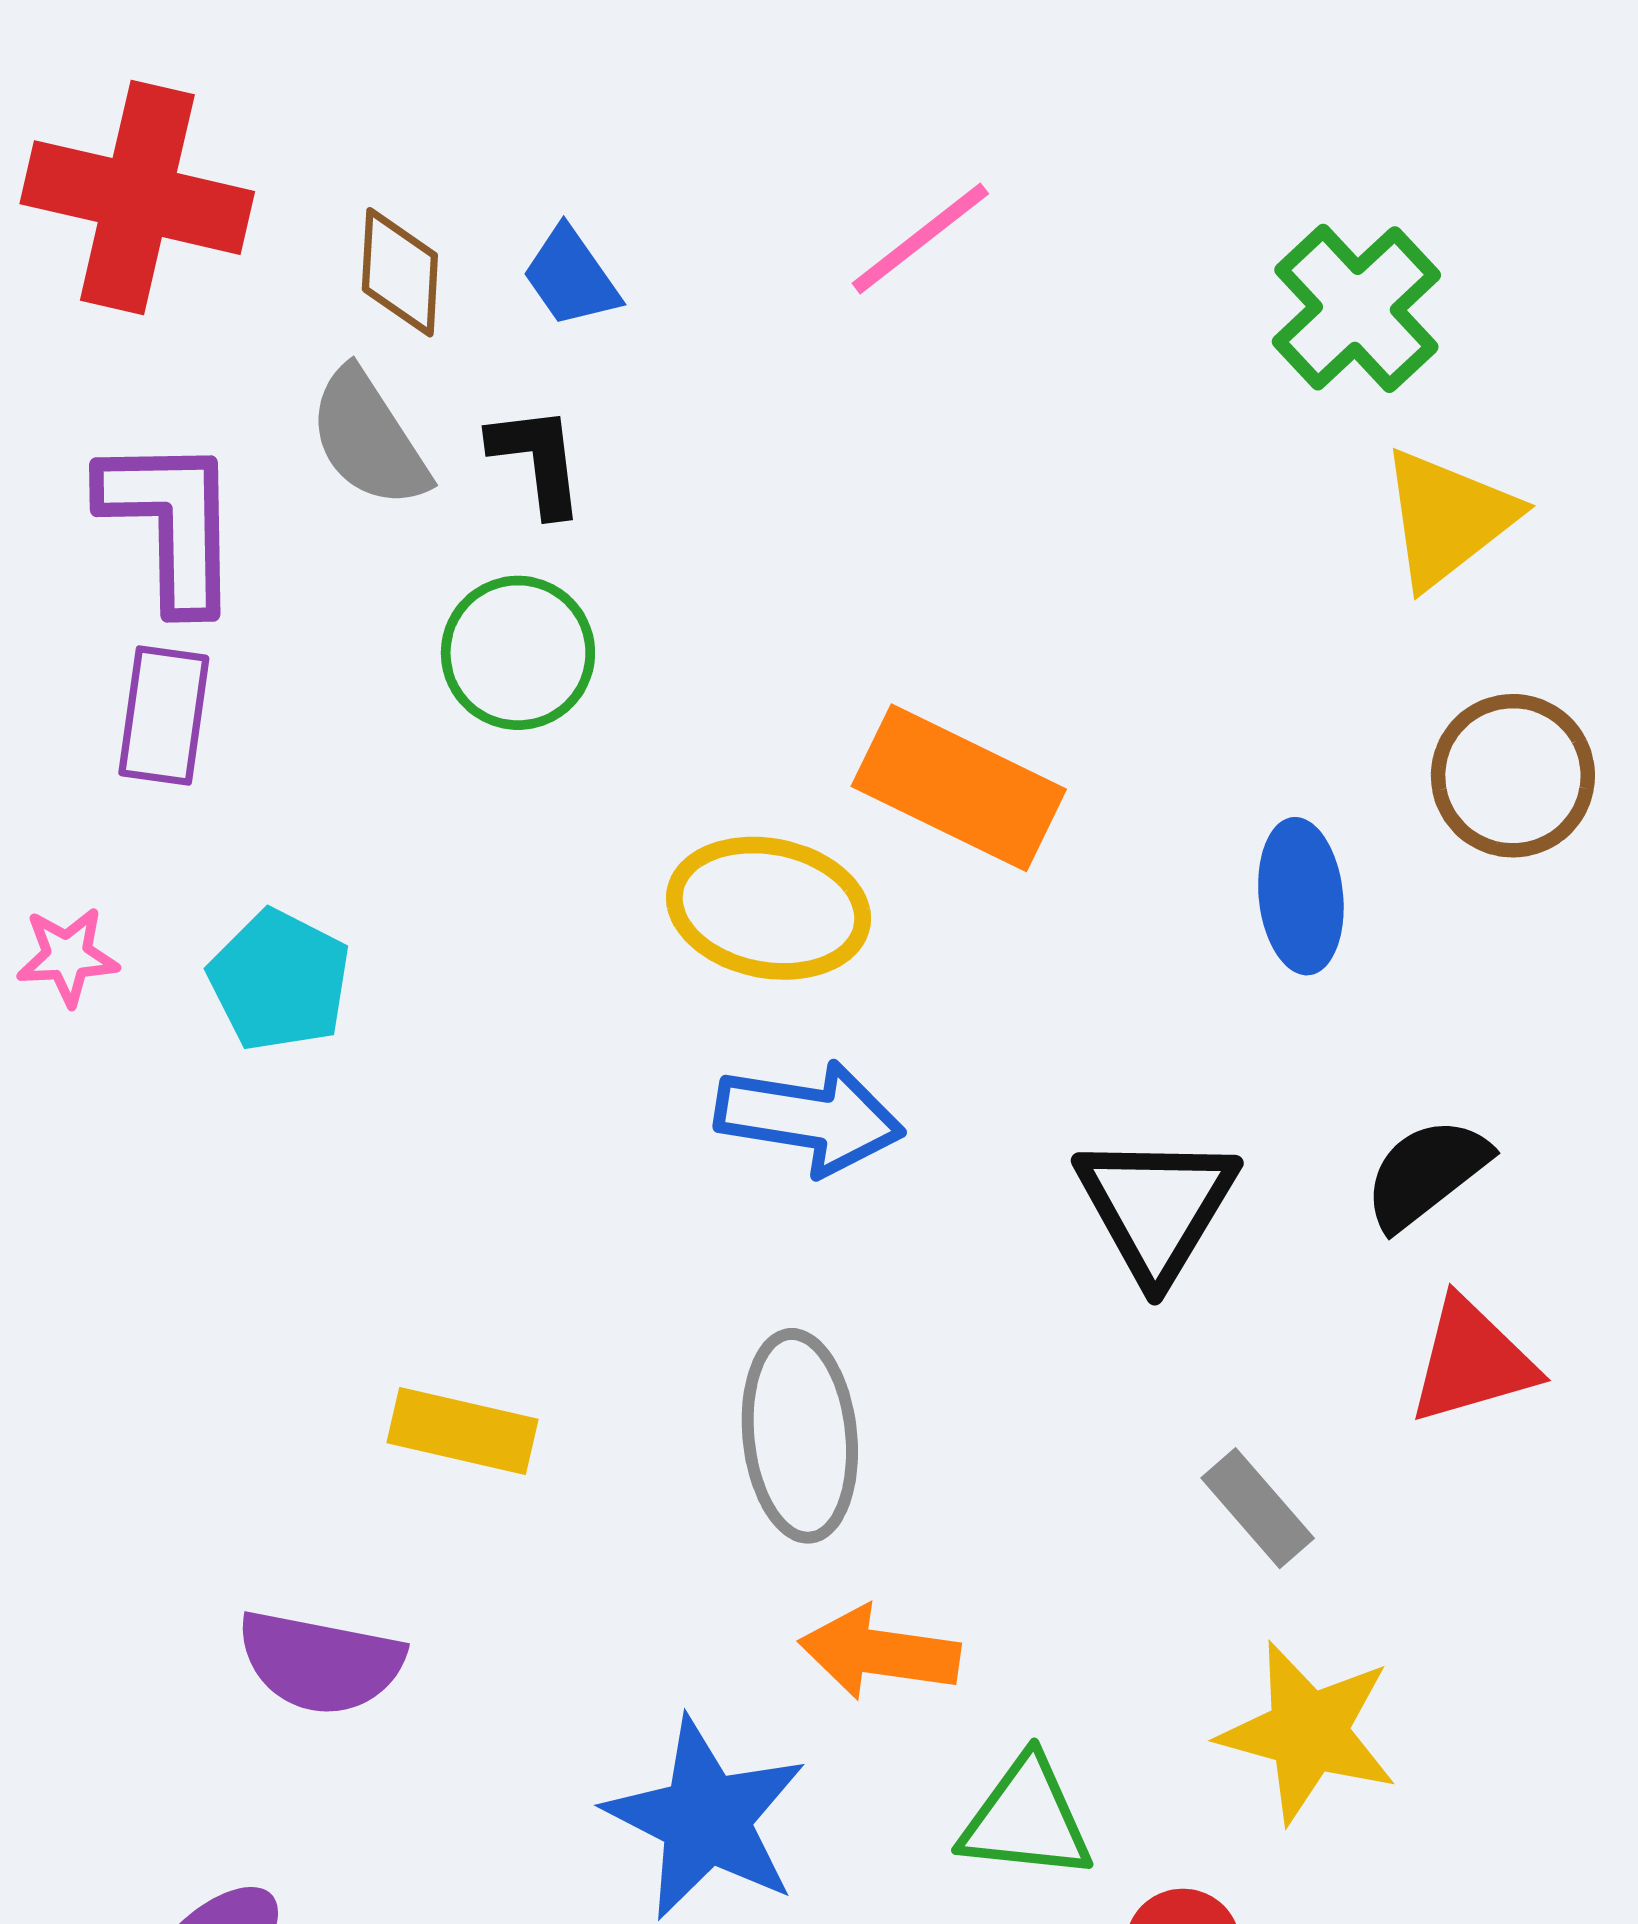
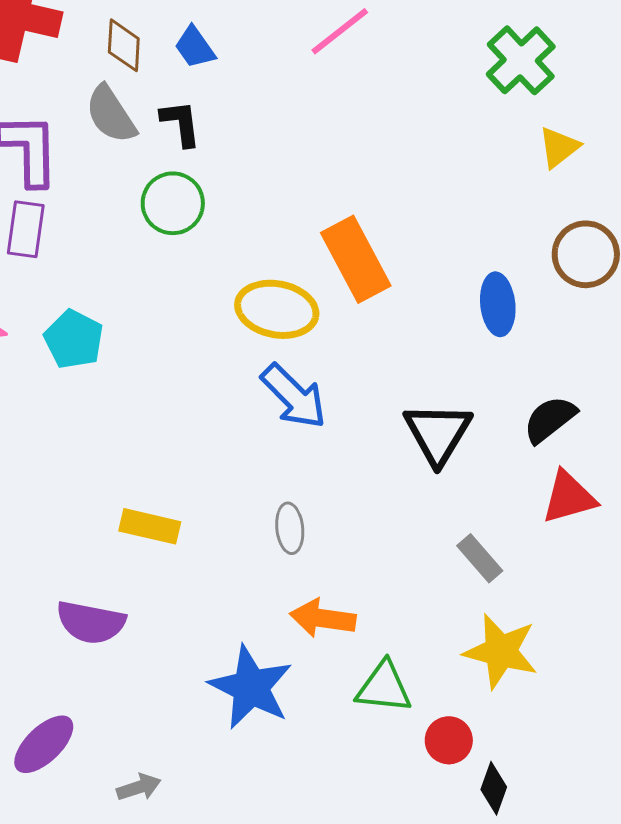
yellow triangle: (1448, 518) -> (559, 147), size x0.7
orange rectangle: (959, 788) -> (356, 259), turned 36
blue arrow: (809, 1118) -> (294, 396), turned 36
gray ellipse: (800, 1436) -> (290, 528), size x0.6

